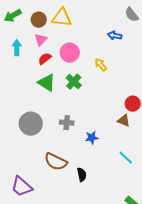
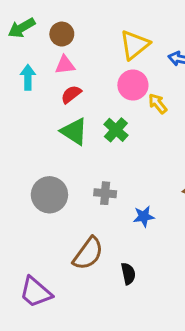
yellow triangle: (62, 18) -> (134, 45), moved, turned -45
pink triangle: (41, 40) -> (65, 65), turned 40
pink circle: (70, 53) -> (133, 85), moved
brown semicircle: (56, 162) -> (88, 254), turned -80

